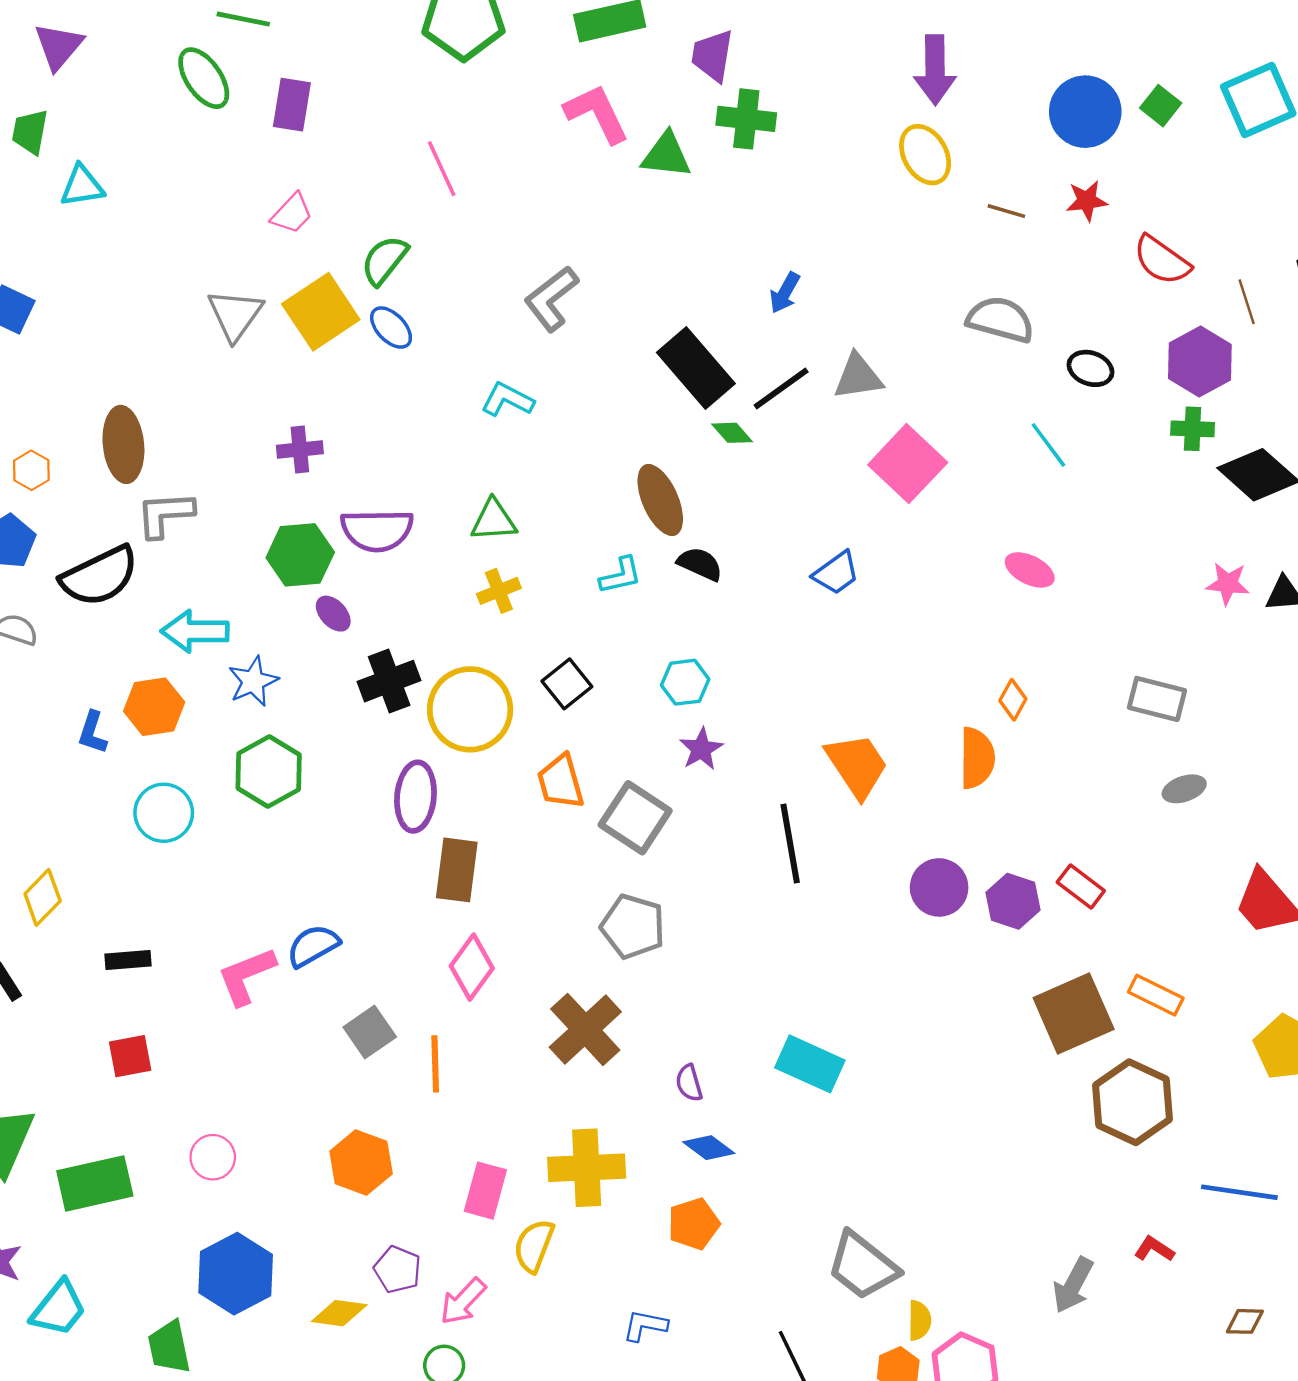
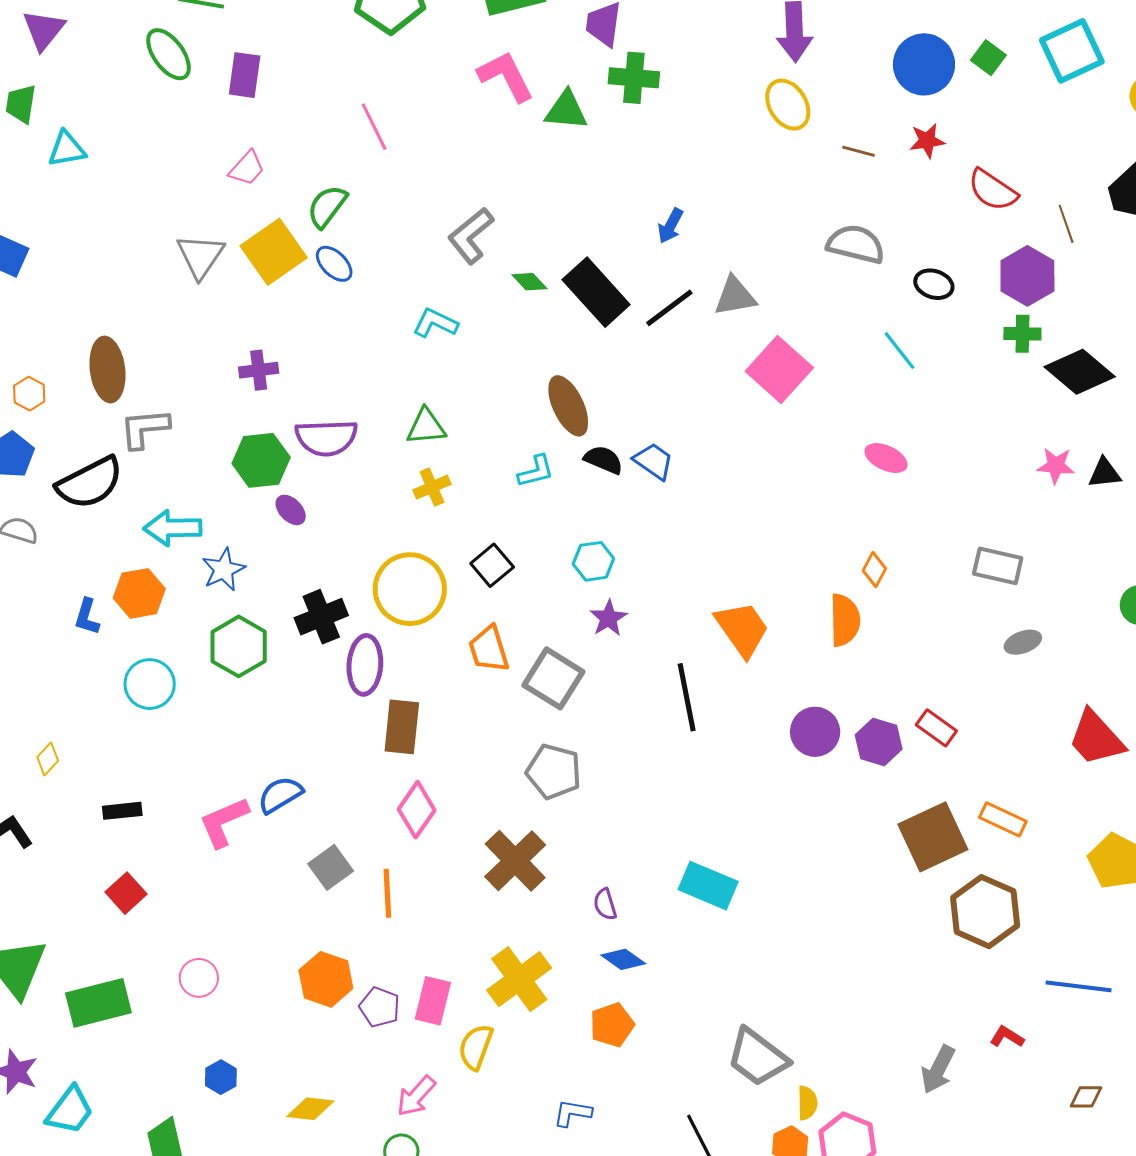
green diamond: (732, 433) -> (529, 282), moved
blue trapezoid: (836, 573) -> (654, 461), moved, turned -108
black cross: (389, 681) -> (321, 617), moved
yellow diamond: (43, 897) -> (48, 759), size x0.7
red square: (130, 1056) -> (126, 893), turned -30
yellow cross: (587, 1168) -> (519, 979), turned -32
purple pentagon: (397, 1269) -> (380, 1007), moved
blue hexagon: (236, 1274) -> (221, 1077), size x0.5

